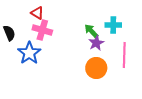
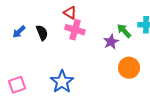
purple star: (96, 43) -> (111, 42), moved
blue star: (29, 53) -> (62, 82), moved

